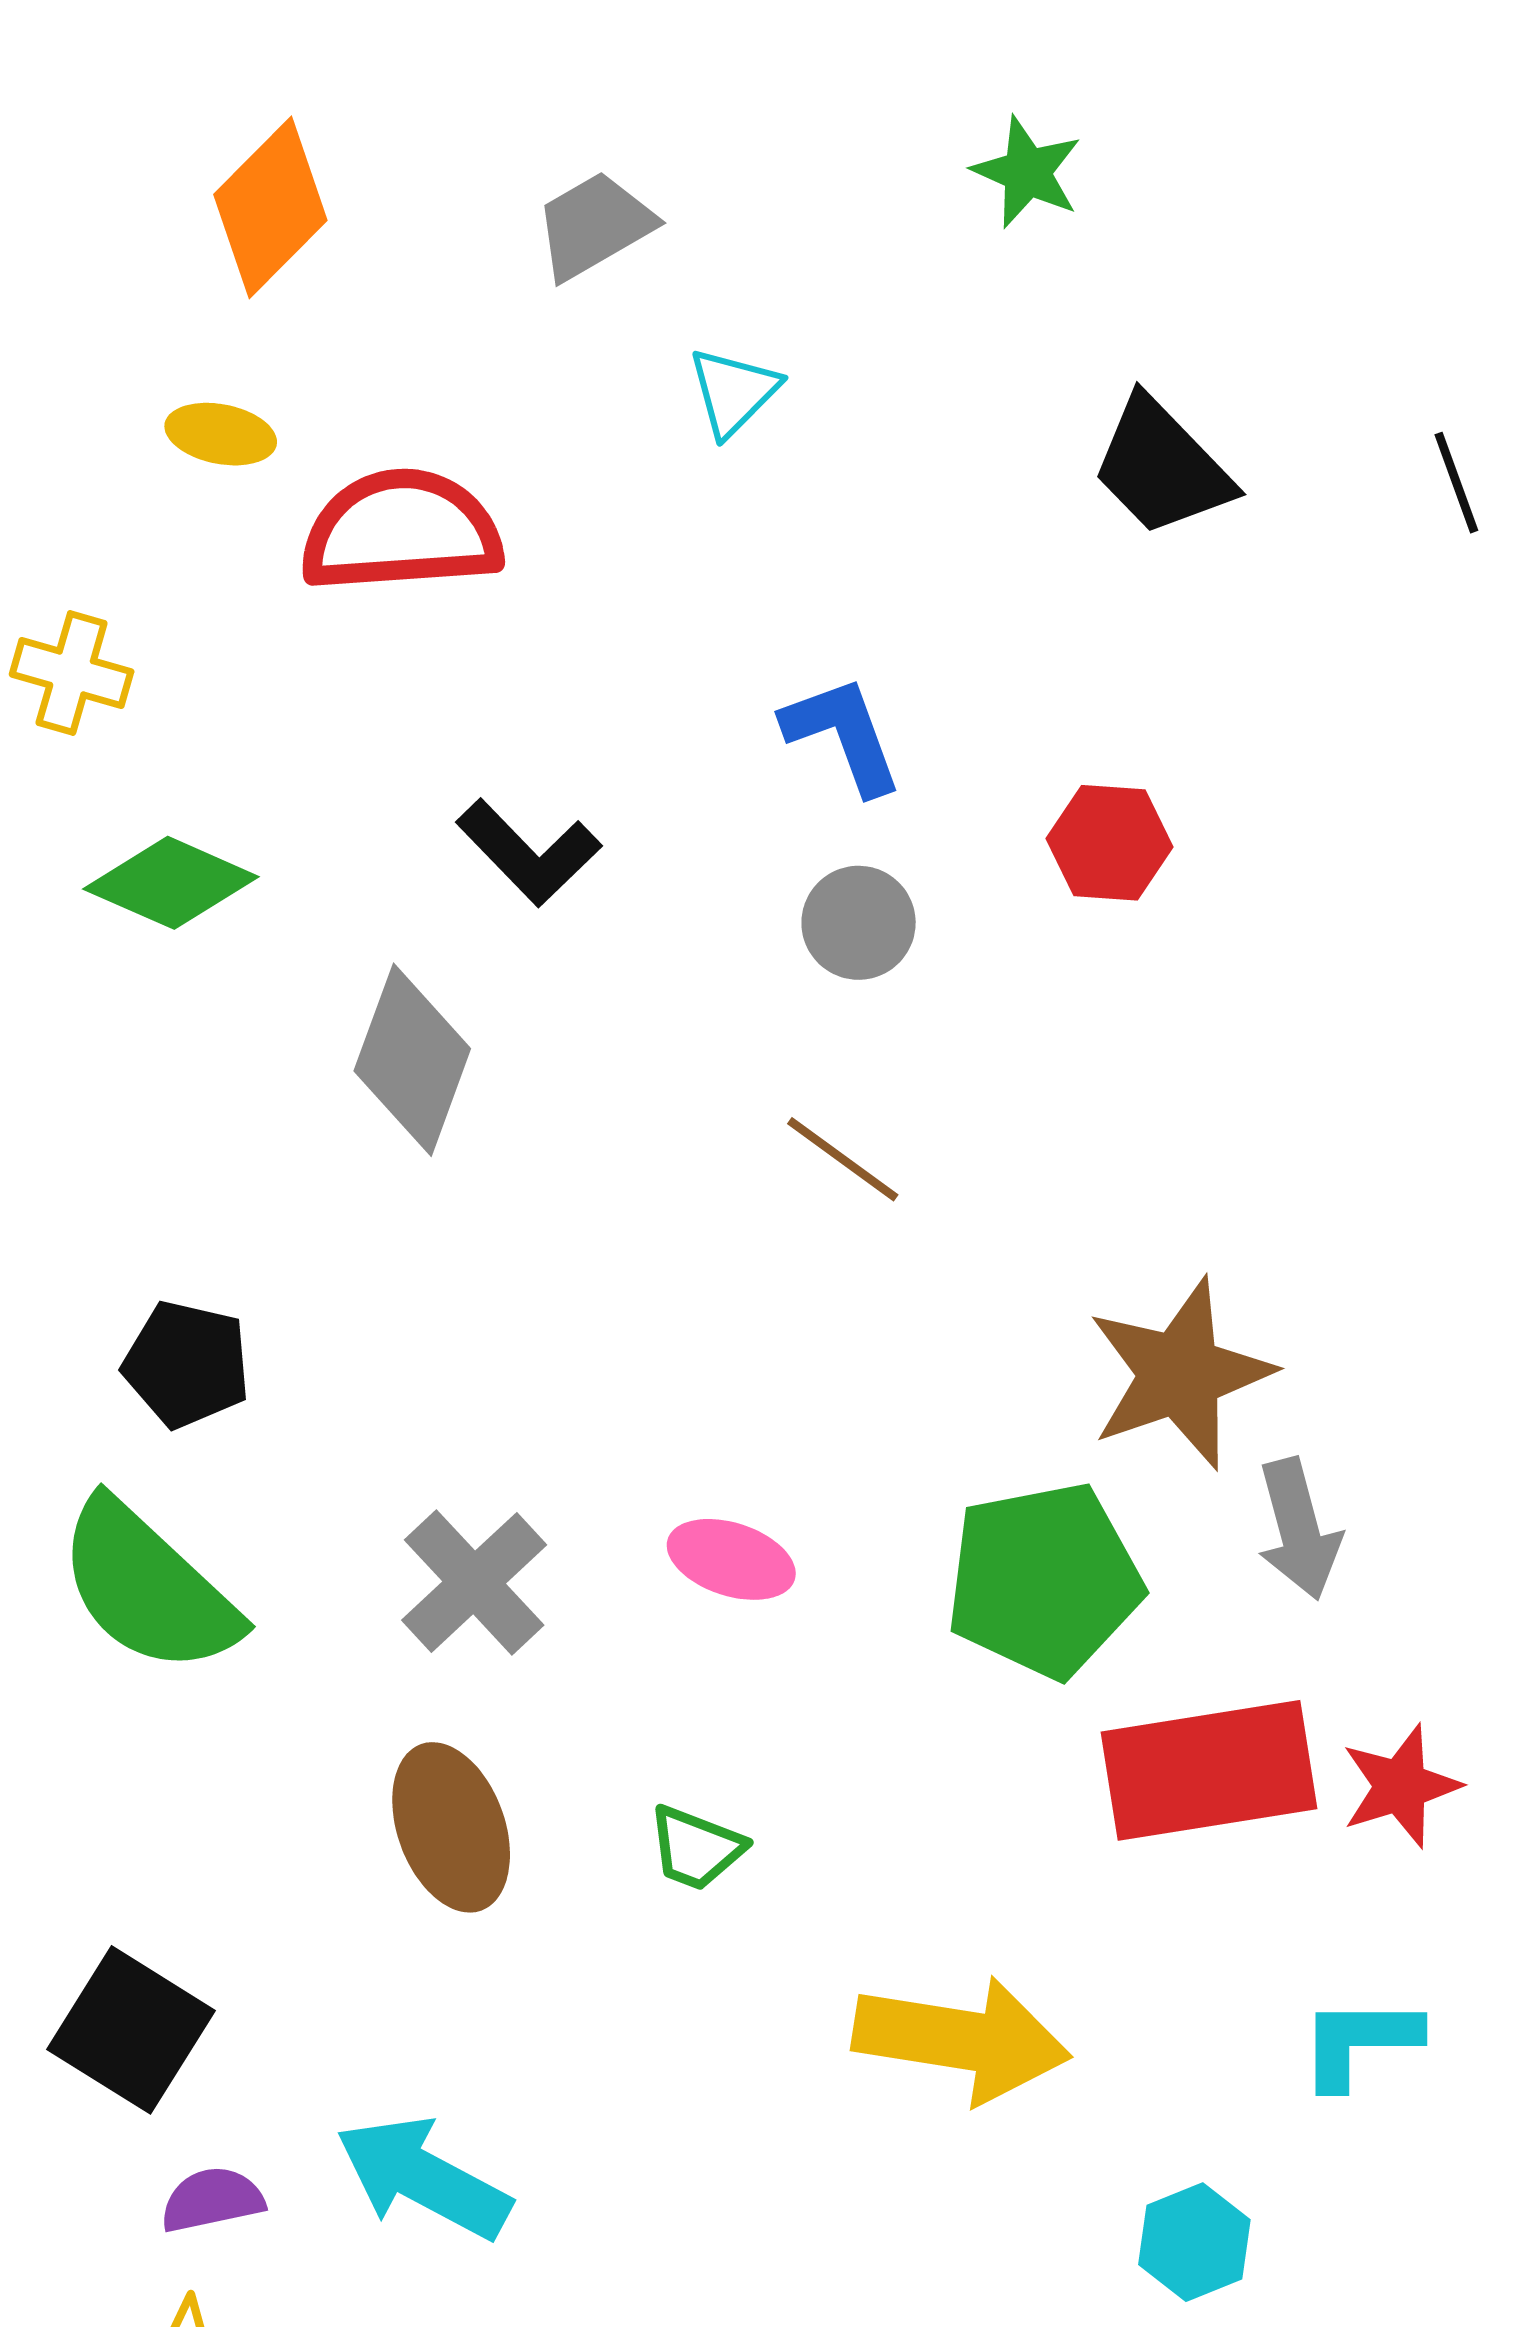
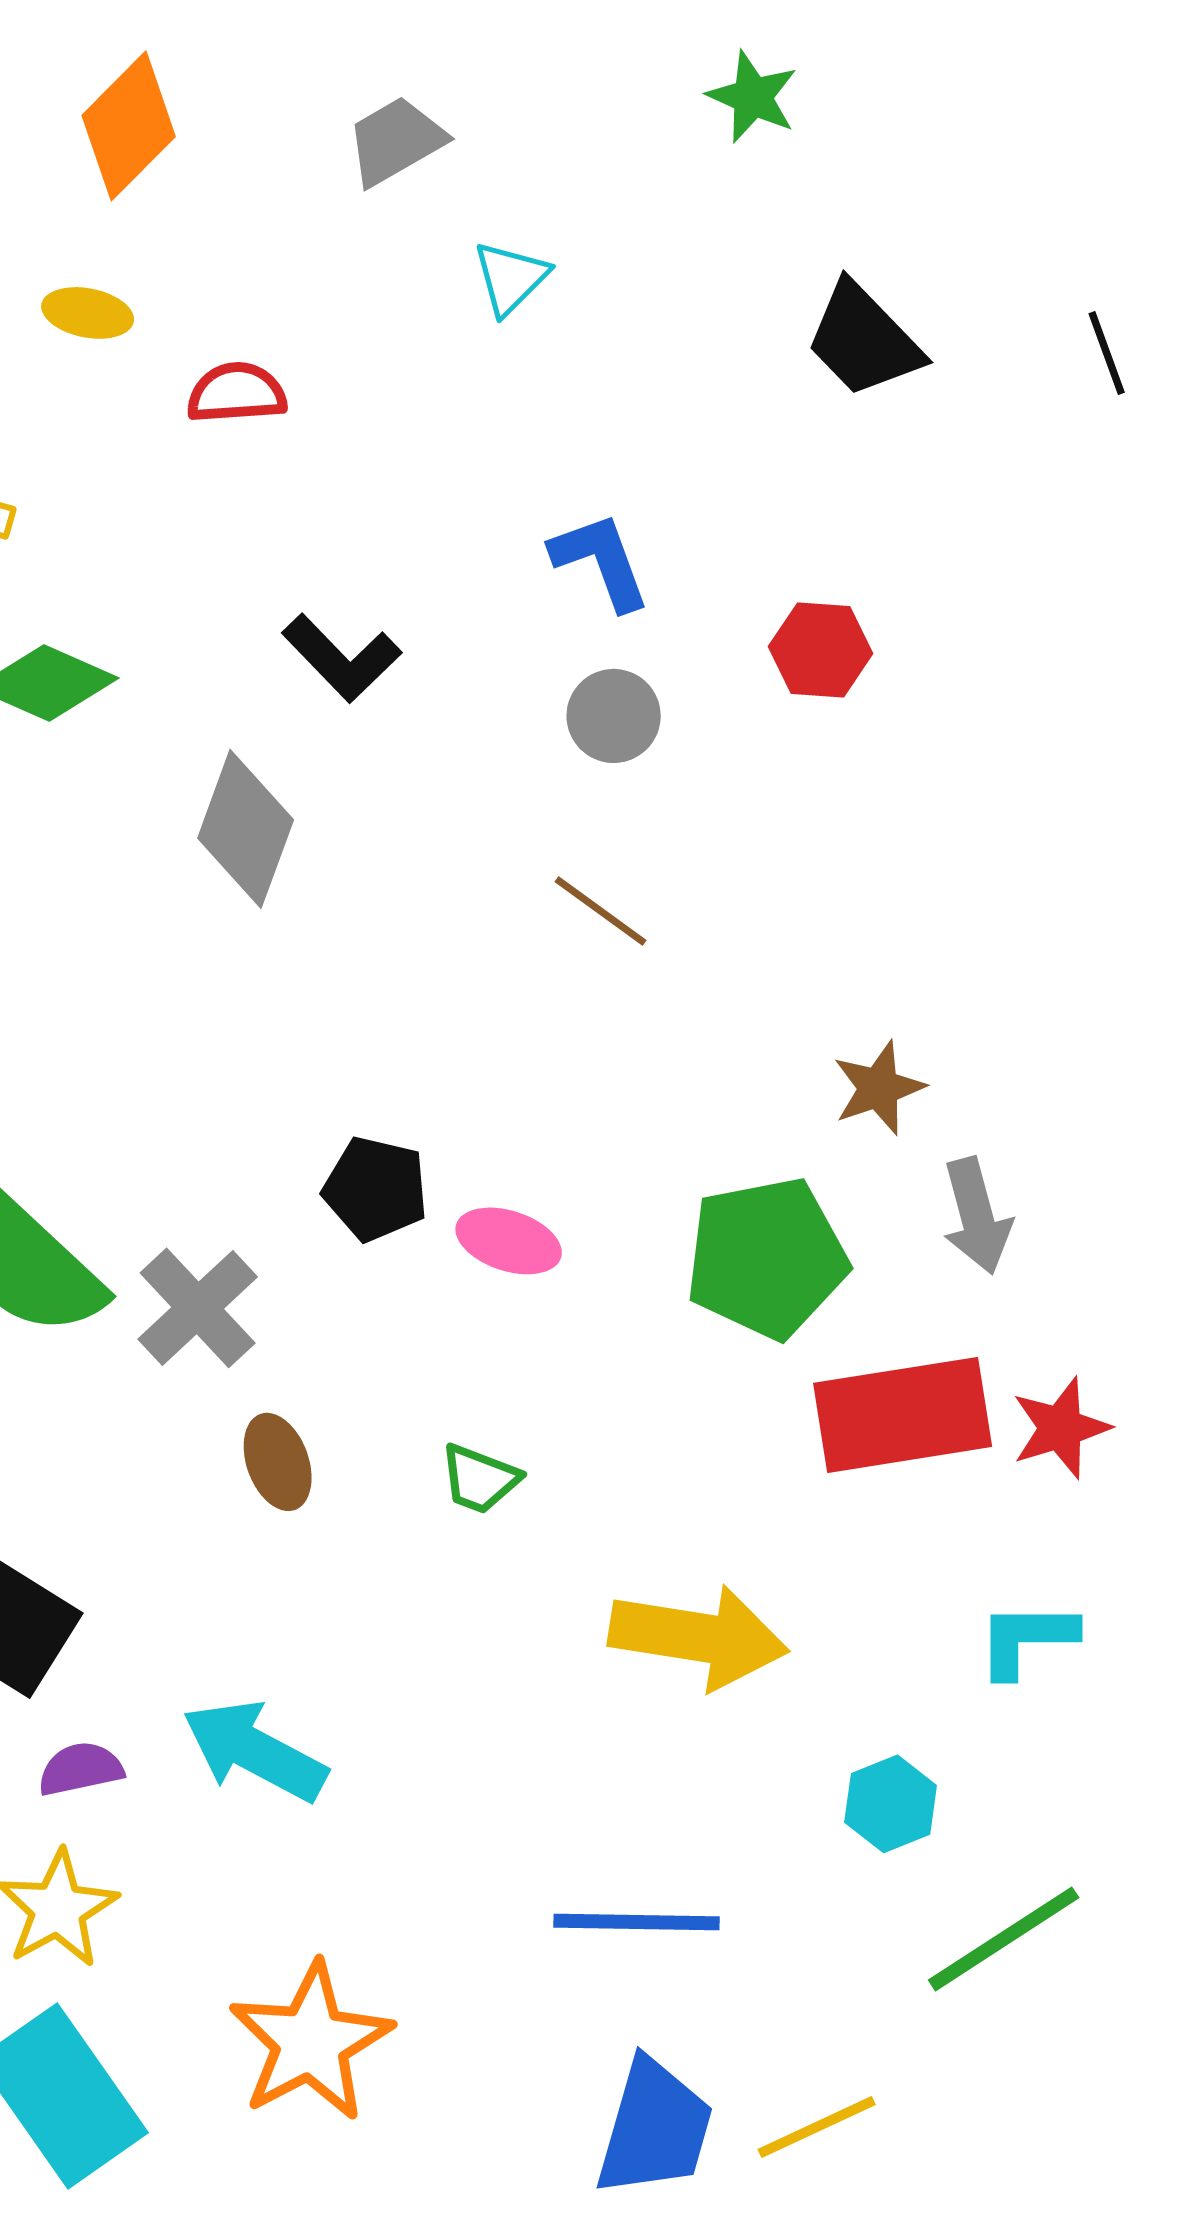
red semicircle: (401, 531) -> (237, 393), size x0.6
black pentagon: (187, 1364) -> (376, 1189), moved
brown star: (1180, 1374) -> (879, 1088), size x0.6
gray cross: (474, 1582) -> (198, 1308), moved
brown ellipse: (451, 1827) -> (278, 1462), size x0.7

